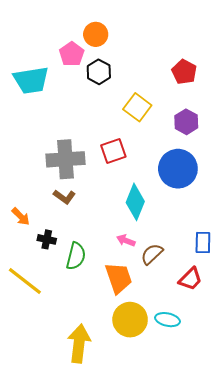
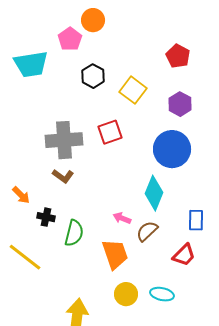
black hexagon: (99, 72) -> (93, 76), moved
cyan diamond: (135, 202) -> (154, 193), moved
yellow circle: (130, 320) -> (126, 294), size x0.7

